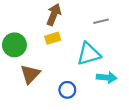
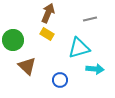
yellow rectangle: (53, 38) -> (47, 34), turned 48
brown triangle: (30, 74) -> (27, 66), turned -30

